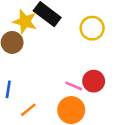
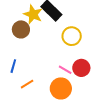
yellow circle: (92, 28) -> (72, 36), moved

